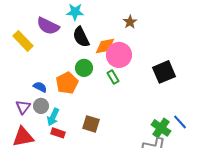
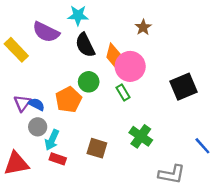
orange diamond: (105, 46) -> (114, 56), turned -65
purple triangle: (23, 107) -> (22, 103), moved
green cross: (161, 128) -> (141, 136), moved

